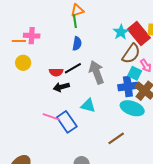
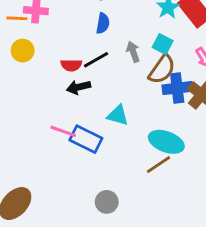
brown semicircle: (131, 54) -> (162, 69), moved
gray arrow: (96, 72) -> (133, 52), moved, size x0.6
cyan square: (135, 73) -> (163, 44), moved
cyan ellipse: (132, 108) -> (166, 142), moved
blue rectangle: (67, 122) -> (86, 139), turned -30

